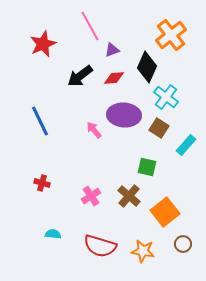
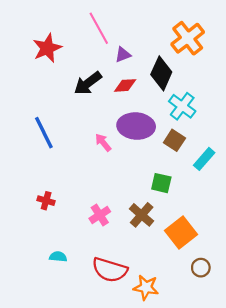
orange star: (143, 251) -> (146, 287), moved

